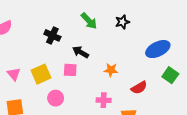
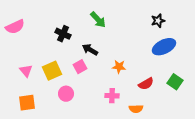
black star: (122, 22) -> (158, 21), moved
pink square: (70, 70) -> (80, 67), turned -32
green square: (170, 75) -> (175, 82), moved

